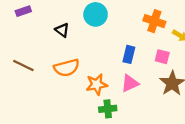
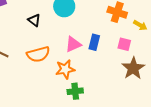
pink triangle: (130, 83) -> (73, 44), moved

